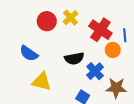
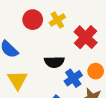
orange circle: (113, 50) -> (96, 71), moved
yellow triangle: (42, 82) -> (17, 80), turned 35

